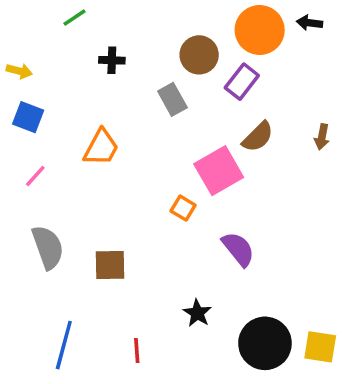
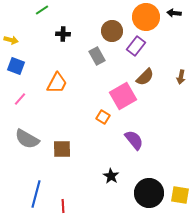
gray semicircle: (48, 247) -> (27, 139), turned 140
red line: (137, 350) -> (63, 206), moved

